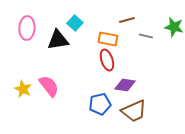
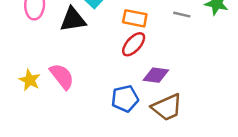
red ellipse: (107, 60) -> (134, 44), turned 60

